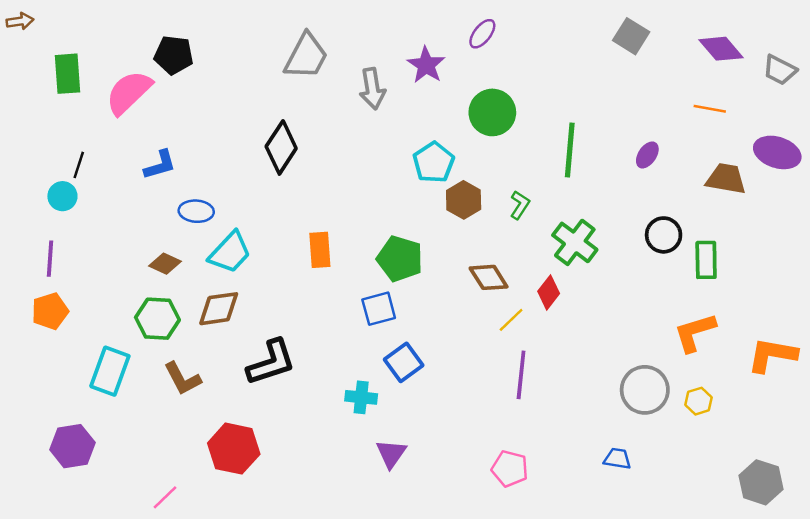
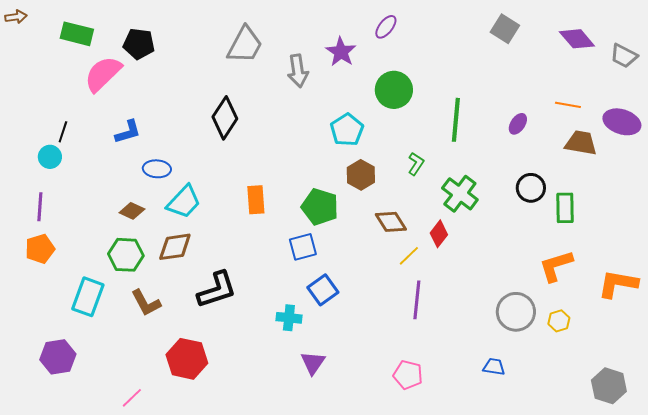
green rectangle: (67, 74) -> (77, 34), moved, turned -72
orange line: (710, 109) -> (568, 105), moved
brown hexagon: (464, 200) -> (361, 175), moved

